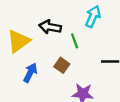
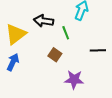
blue arrow: (30, 73) -> (13, 62), moved

